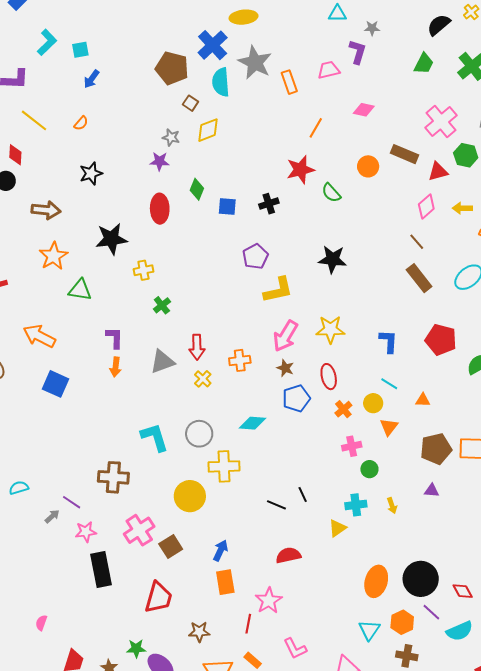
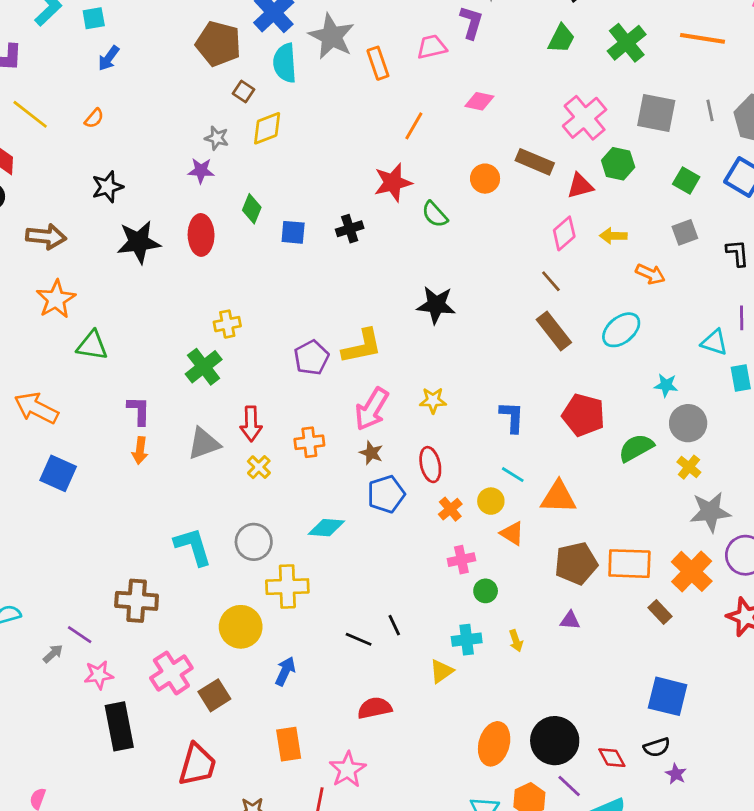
black star: (111, 239) -> (139, 242), moved
purple pentagon: (255, 257) -> (311, 358), moved
yellow cross: (143, 270) -> (227, 324), moved
green cross: (162, 305) -> (204, 367), size x1.5
yellow star: (330, 329) -> (433, 400), size x0.7
orange triangle: (423, 400) -> (558, 497), size x1.8
orange triangle: (389, 427) -> (512, 533), turned -36
blue arrow: (221, 550) -> (285, 671), moved

